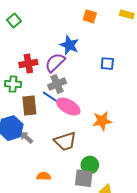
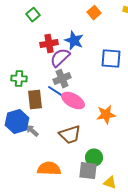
orange square: (90, 16) -> (94, 13), turned 32
green square: (14, 20) -> (33, 15), moved
red cross: (28, 64) -> (49, 44), moved
blue square: (107, 64) -> (111, 59), size x1.5
orange semicircle: (44, 176) -> (49, 169), size x1.6

